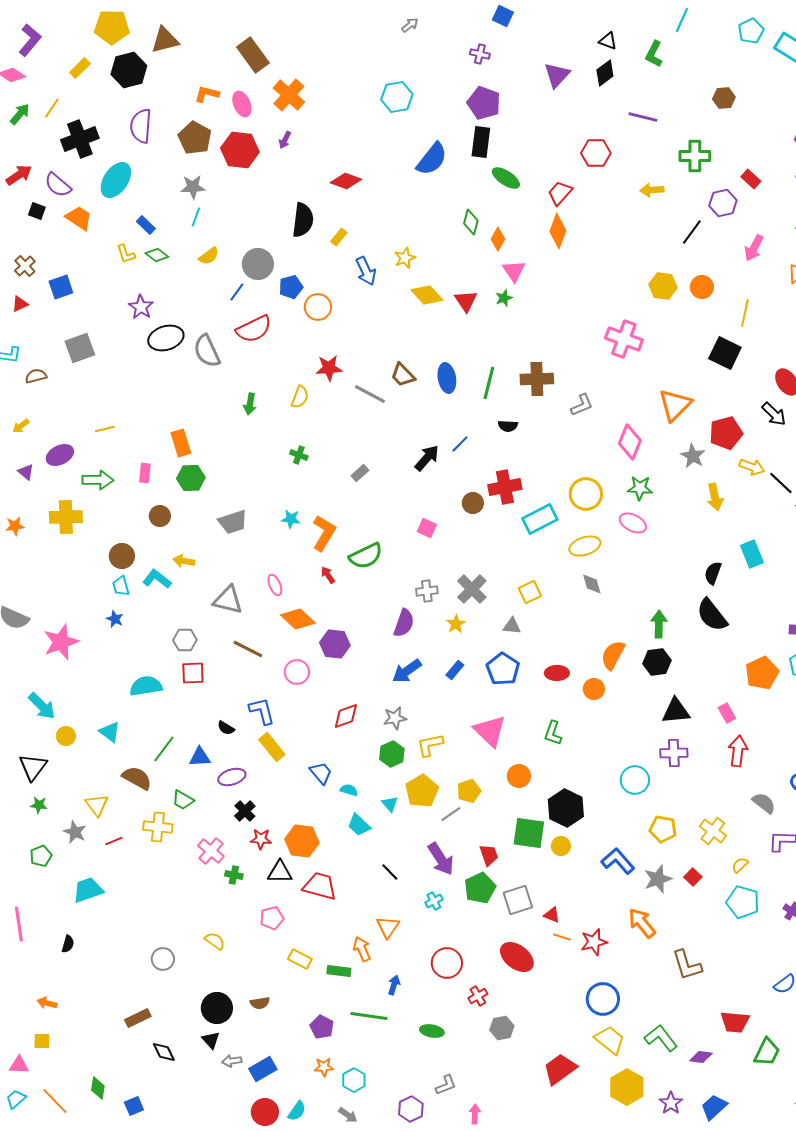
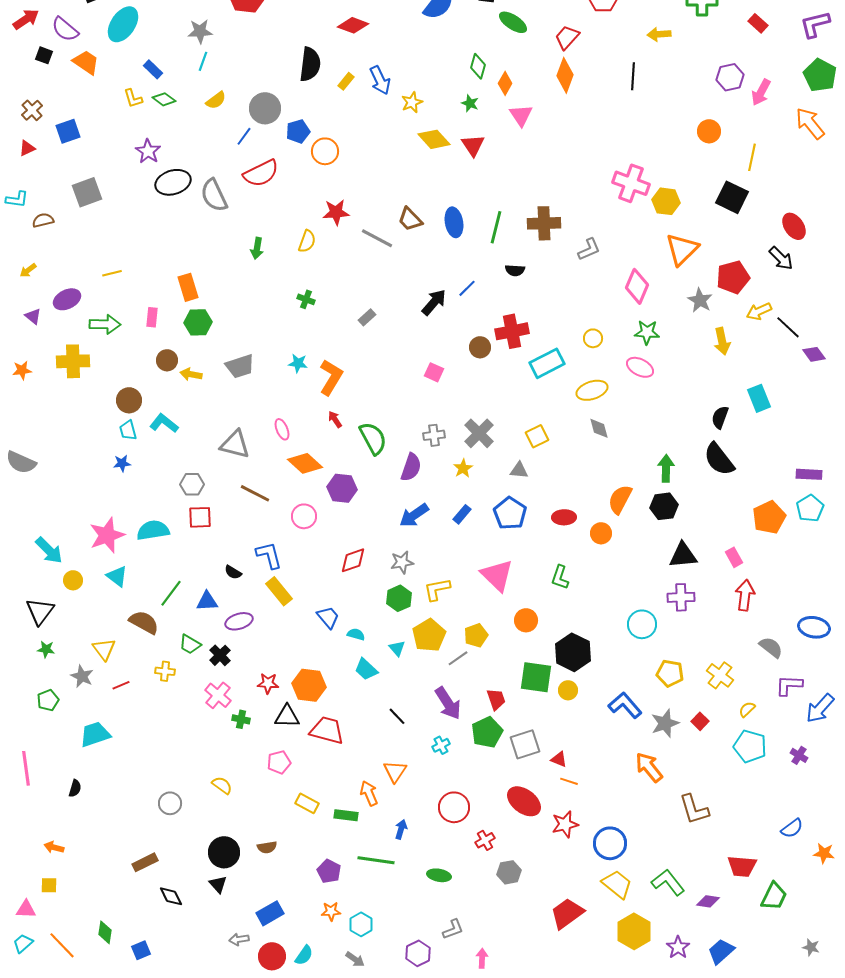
purple hexagon: (723, 203) -> (730, 77), moved
black line: (692, 232) -> (633, 76), moved, turned -32
blue arrow: (366, 271) -> (380, 80), moved
yellow hexagon: (663, 286) -> (666, 201), moved
green star: (504, 298) -> (470, 103), moved, turned -30
yellow arrow: (752, 467) -> (759, 311), turned 135
yellow circle: (586, 494) -> (593, 338), size x0.6
green semicircle: (366, 556) -> (373, 438), moved, turned -92
yellow arrow: (184, 561) -> (191, 374), moved
blue star: (115, 619) -> (122, 463), turned -30
pink star: (61, 642) -> (107, 535), moved
black cross: (245, 811) -> (220, 655), moved
yellow cross: (158, 827) -> (165, 671), size x0.7
red star: (594, 942) -> (565, 824), moved
gray arrow: (232, 1061) -> (239, 939), moved

